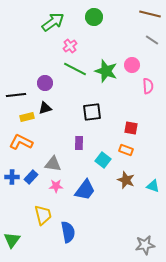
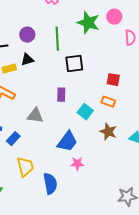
green line: (75, 69) -> (57, 39), moved, turned 60
blue rectangle: (31, 177) -> (13, 139), moved
pink star: (56, 186) -> (77, 164), moved

